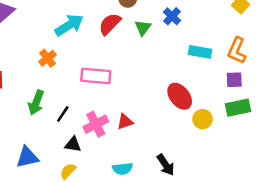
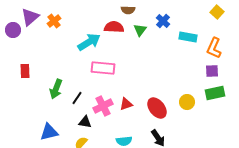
red semicircle: (110, 24) -> (114, 27), turned 48
cyan arrow: (69, 25) -> (89, 42), moved
cyan rectangle: (200, 52) -> (188, 37), moved
orange cross: (48, 58) -> (54, 21), moved
red ellipse: (180, 96) -> (157, 108), moved

